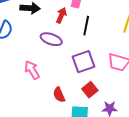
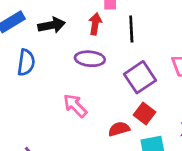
red square: (90, 90) -> (144, 114), moved
red semicircle: (59, 95) -> (119, 129), turned 112

